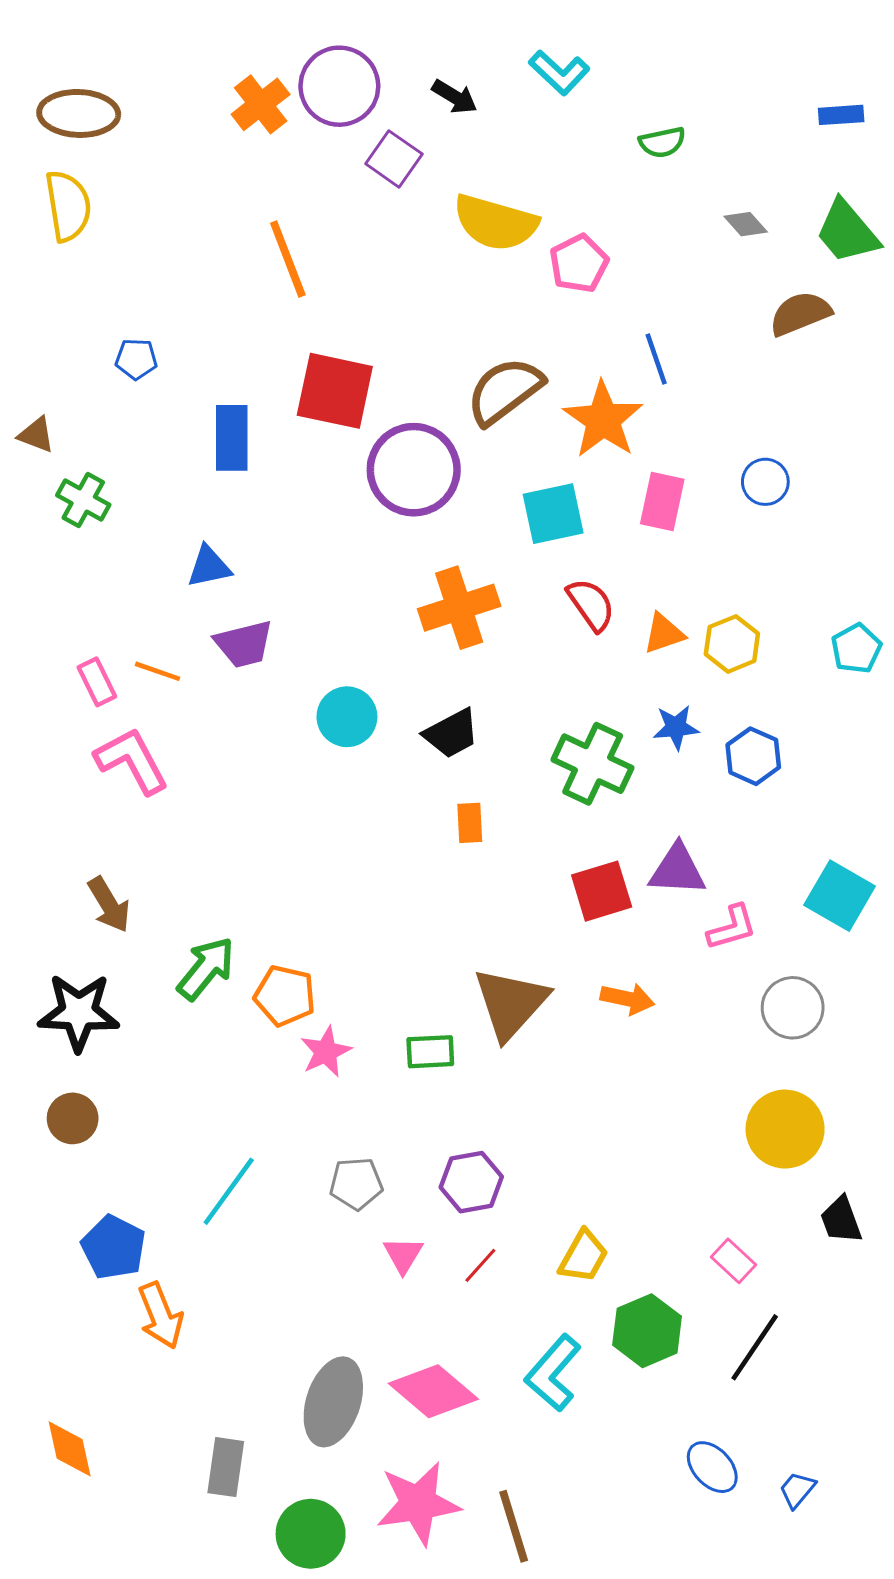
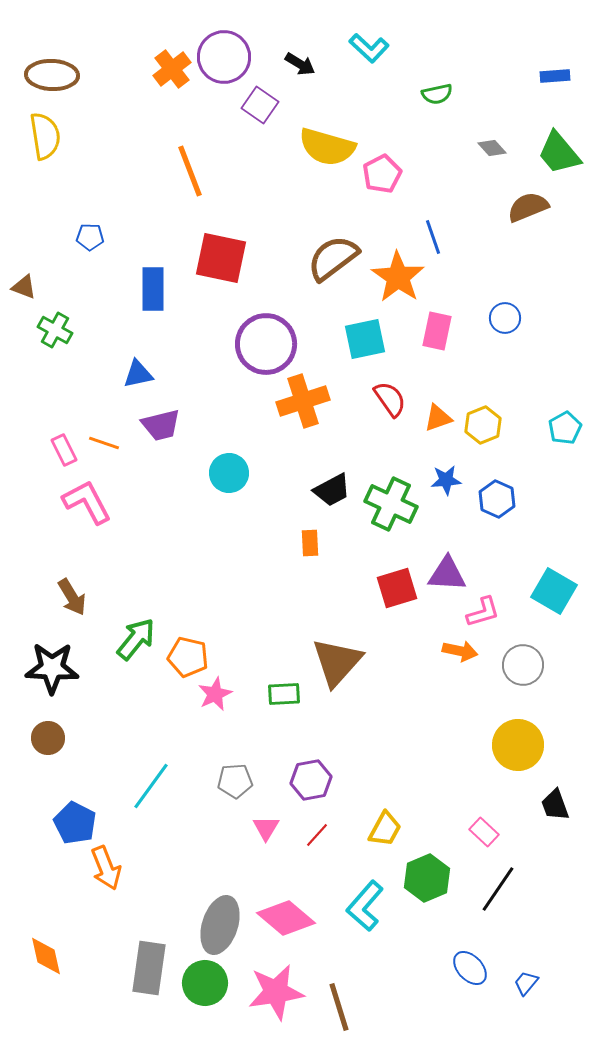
purple circle: (414, 470) -> (266, 344), moved
black trapezoid: (452, 733) -> (332, 490), moved
orange arrow: (627, 999) -> (460, 651), moved
gray rectangle: (226, 1467) -> (149, 968), size x1.4
green circle: (311, 1534) -> (205, 983), moved

